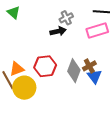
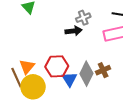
orange triangle: (17, 69) -> (27, 67), turned -35
blue triangle: (94, 76) -> (69, 79), moved

